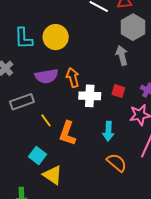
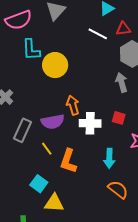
cyan L-shape: (24, 38) -> (31, 50), moved
purple semicircle: (47, 76) -> (53, 122), moved
gray rectangle: (22, 102) -> (22, 130), turned -45
yellow triangle: (53, 175) -> (54, 203), turned -30

